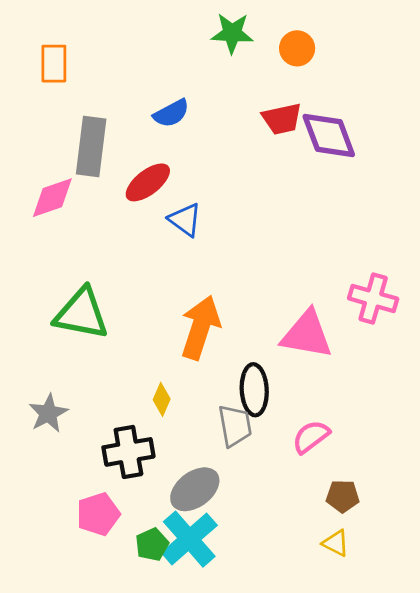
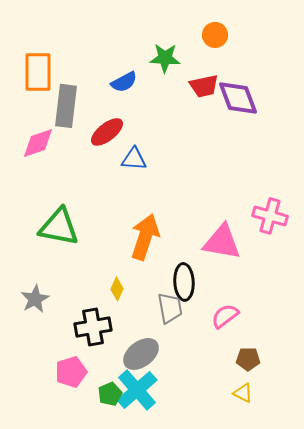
green star: (232, 33) -> (165, 58), moved
orange rectangle: (54, 64) -> (38, 72), moved, size x1.4
blue triangle: (185, 220) -> (134, 159), turned -32

